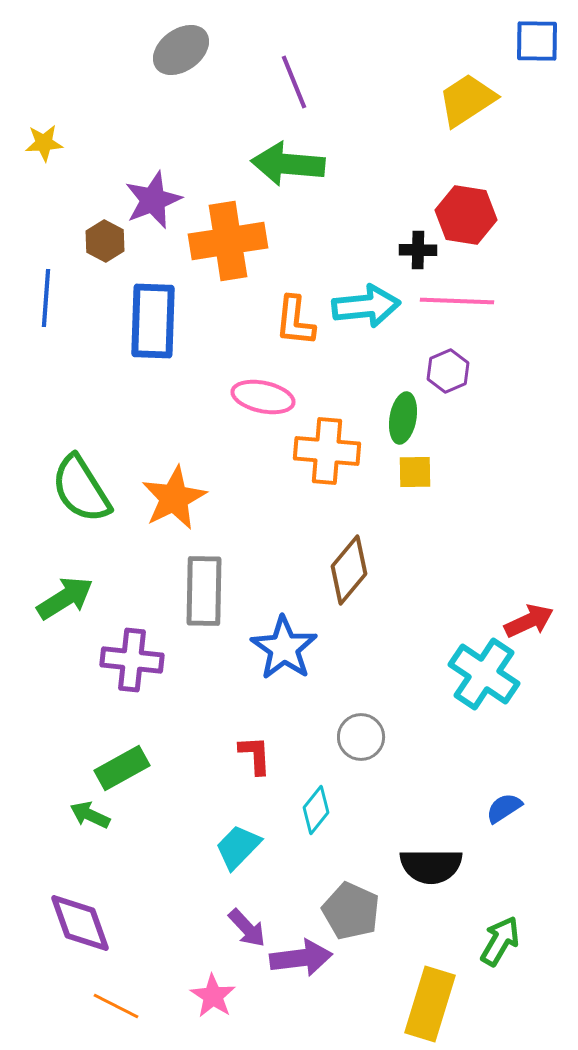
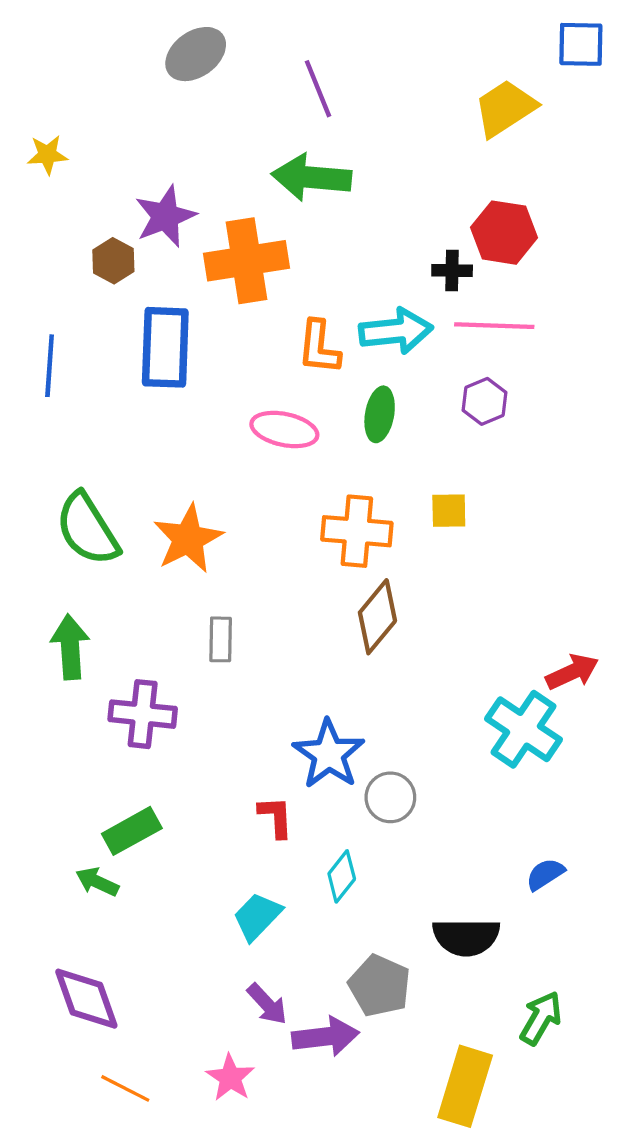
blue line: (46, 298) -> (50, 366), moved
green ellipse: (403, 418) -> (380, 414), moved
orange cross: (327, 451) -> (357, 531), moved
gray rectangle: (204, 591) -> (221, 639), size x0.6
green arrow: (65, 598) -> (70, 647), turned -62
blue star: (284, 648) -> (329, 754), moved

